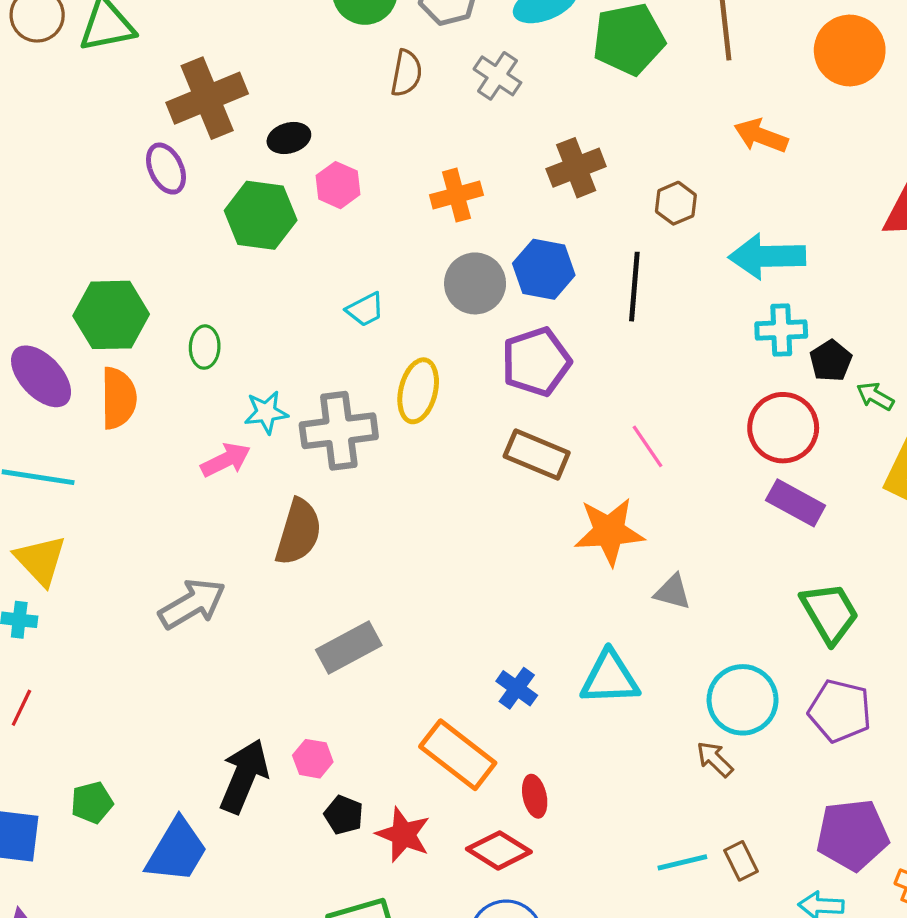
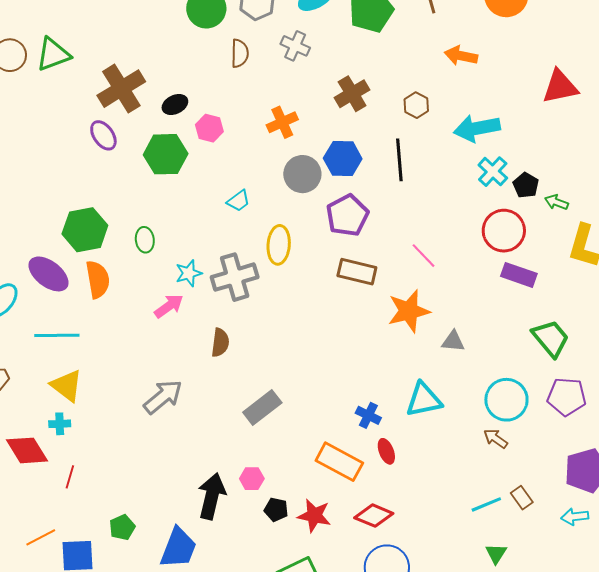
cyan cross: (781, 330) -> (493, 172), turned -36
brown semicircle: (298, 532) -> (220, 343), size x0.7
red ellipse: (535, 796) -> (386, 451), moved

